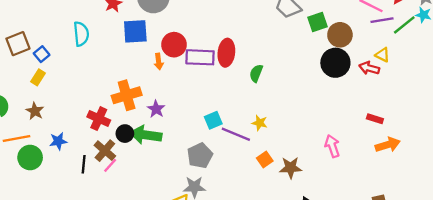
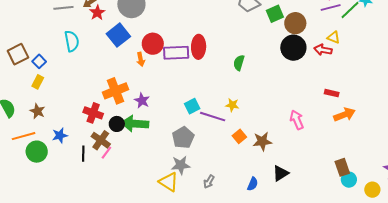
blue square: (135, 31) -> (118, 35), turned -30
green semicircle: (256, 73) -> (239, 63), moved

